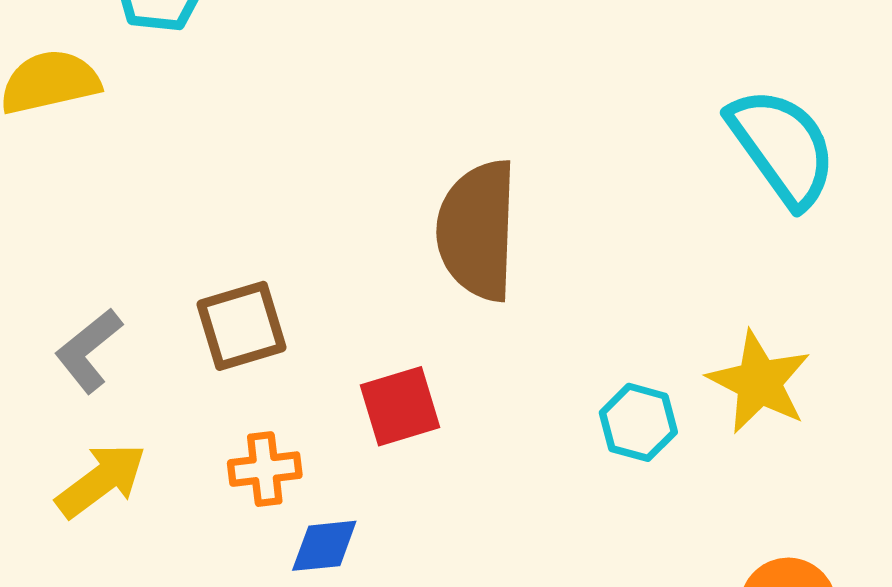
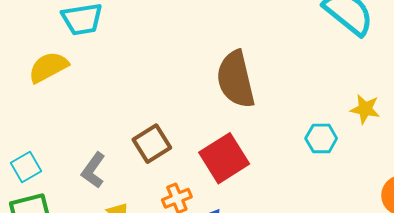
yellow star: (759, 382) -> (365, 109), size x0.7
red square: (400, 406) -> (224, 158), size x1.4

